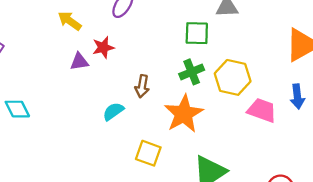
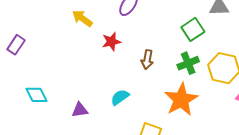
green square: (197, 33) -> (193, 29), turned -35
purple triangle: (79, 62) -> (80, 110), moved
brown arrow: (142, 86) -> (147, 60), moved

